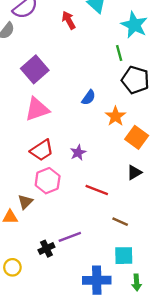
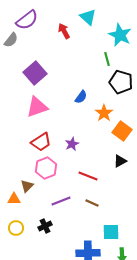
brown line: (120, 222) -> (92, 203), moved
purple line: (70, 237) -> (61, 201), moved
yellow circle: (12, 267) -> (16, 228), moved

